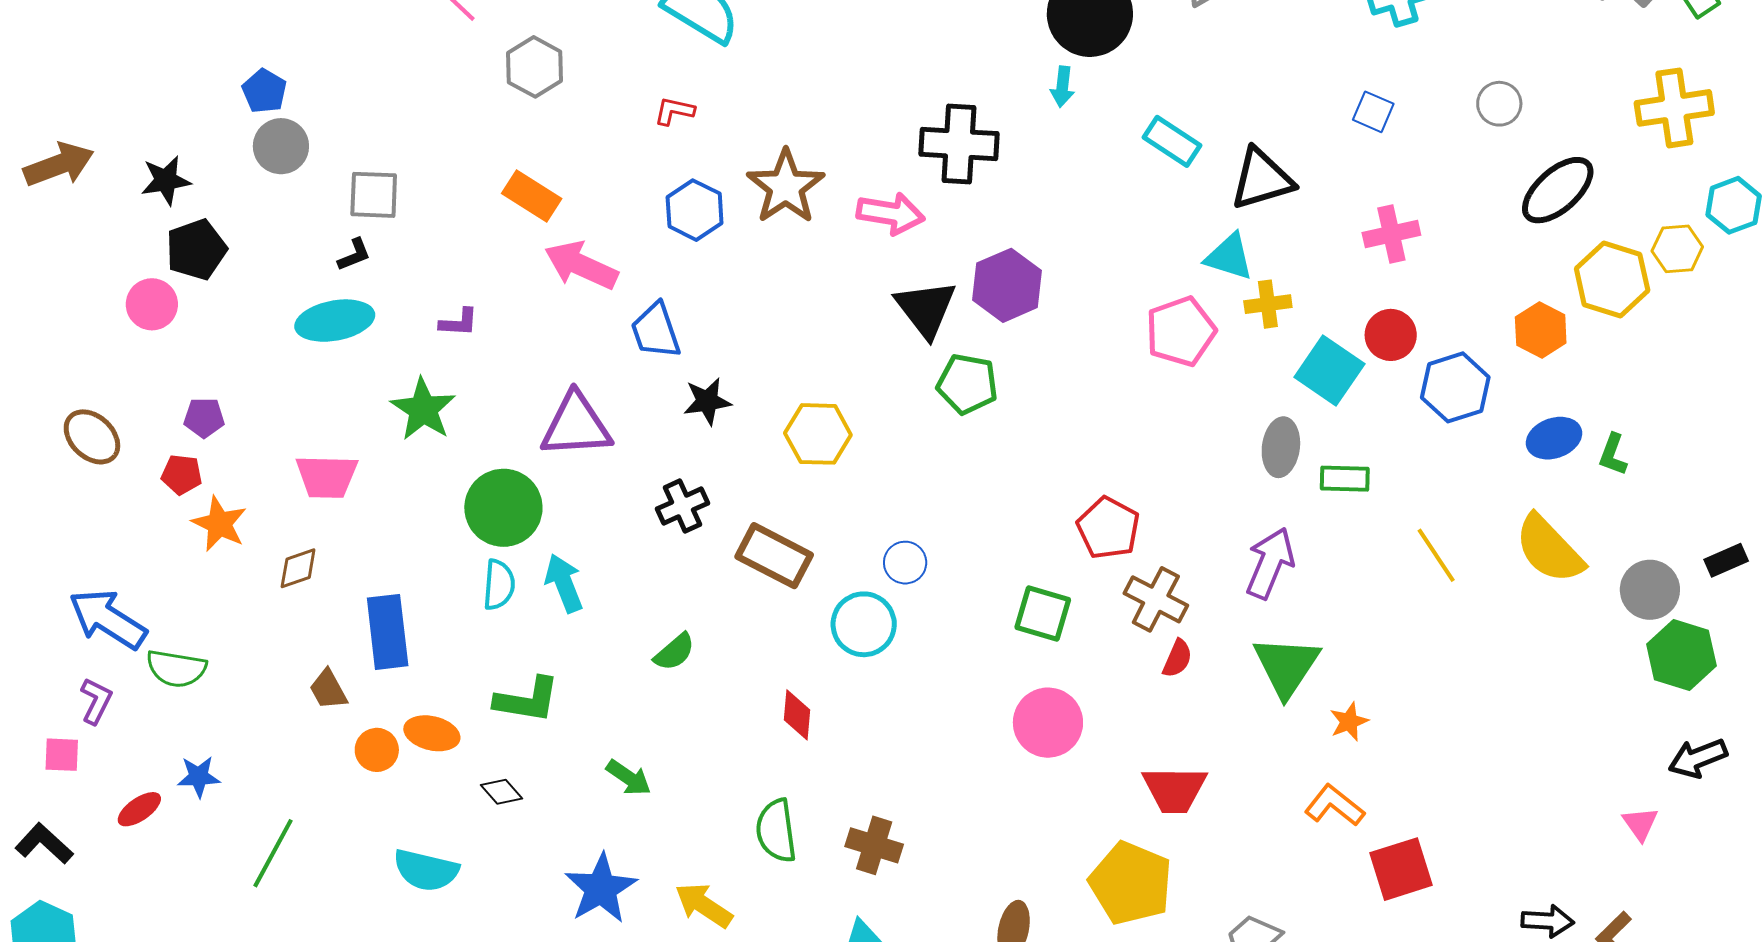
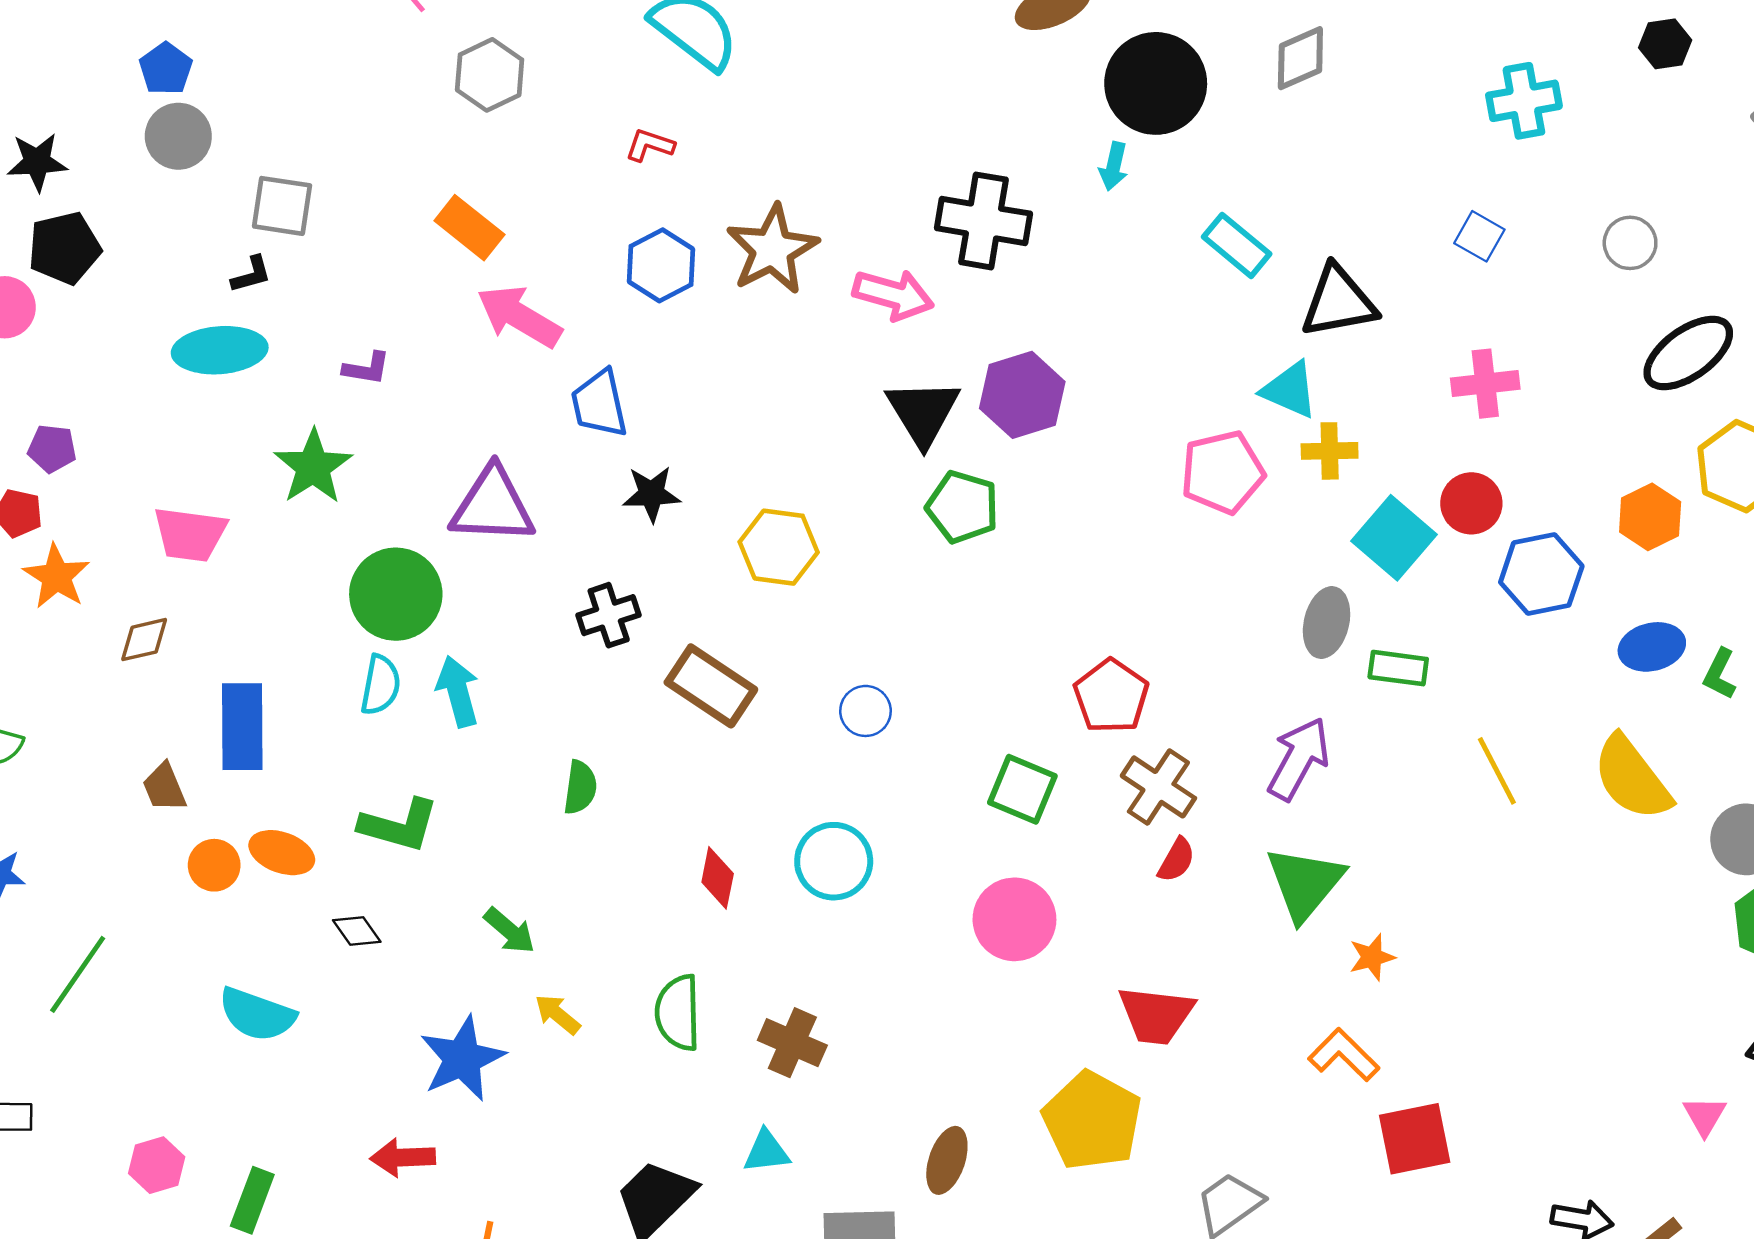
cyan circle: (864, 624) -> (834, 861), moved
green semicircle: (674, 652) -> (580, 787), turned -48
yellow arrow: (704, 905) -> (558, 1014), moved, size x0.7

